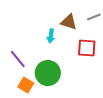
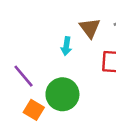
brown triangle: (69, 22) -> (90, 28), turned 36

